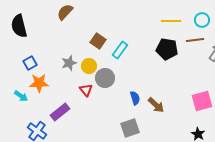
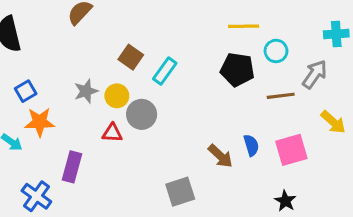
cyan circle: (202, 20) -> (276, 51), moved
brown line: (195, 40) -> (281, 96), moved
red triangle: (86, 90) -> (112, 133), turned -48
blue semicircle: (135, 98) -> (251, 145), moved
purple rectangle: (60, 112) -> (72, 167), turned -36

